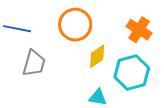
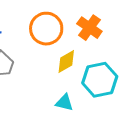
orange cross: (139, 30) -> (89, 28), moved

